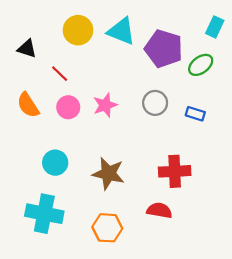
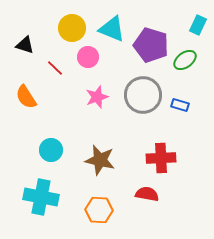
gray circle: (155, 103) -> (143, 95), size x1.6
pink circle: (68, 107) -> (88, 57), moved

